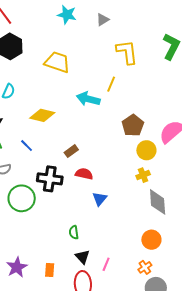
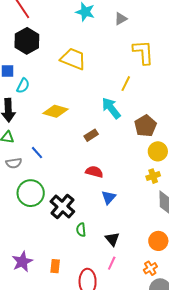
cyan arrow: (88, 99) -> (111, 108), moved, turned 35
blue line: (27, 146) -> (37, 153), moved
brown rectangle: (71, 151) -> (91, 135), moved
black cross: (50, 179) -> (62, 207), moved, turned 30
black triangle: (82, 257) -> (112, 239), moved

